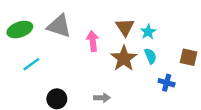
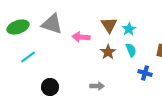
pink arrow: (93, 41) -> (81, 37), turned -78
brown star: (124, 58) -> (108, 52), size x0.7
gray arrow: (102, 98) -> (97, 86), moved

